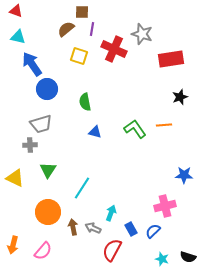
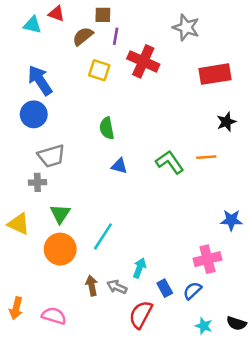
red triangle: (16, 11) -> (56, 14), moved
gray star: (142, 34) -> (186, 27), moved
cyan triangle: (18, 37) -> (32, 25), moved
blue circle: (47, 89) -> (34, 114), moved
orange circle: (48, 212) -> (60, 249), moved
pink semicircle: (43, 251) -> (54, 316), turned -114

